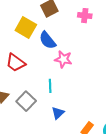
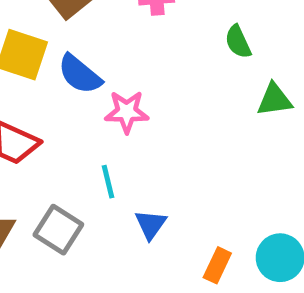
blue triangle: (58, 113) -> (151, 224), moved

